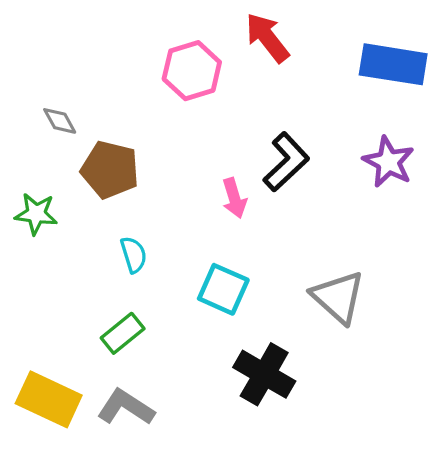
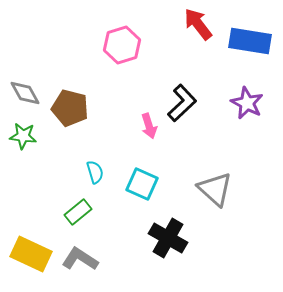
red arrow: (267, 38) -> (198, 24), moved
gray diamond: (60, 121) -> (25, 93), moved, size x1.4
cyan semicircle: (134, 255) -> (95, 172), moved

